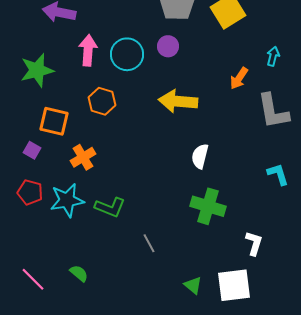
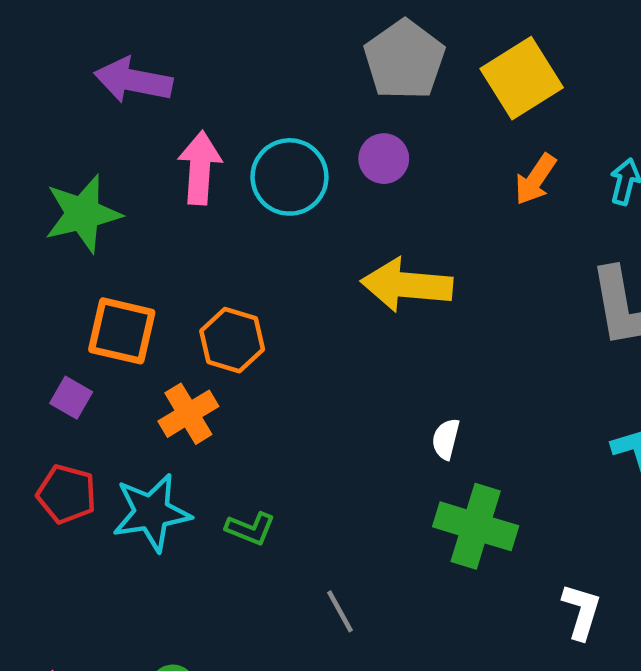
orange arrow: (239, 78) -> (535, 179), moved
orange hexagon: (102, 101) -> (232, 340), moved
white semicircle: (200, 156) -> (446, 439), moved, size x0.7
green L-shape: (110, 207) -> (250, 529), size x0.7

